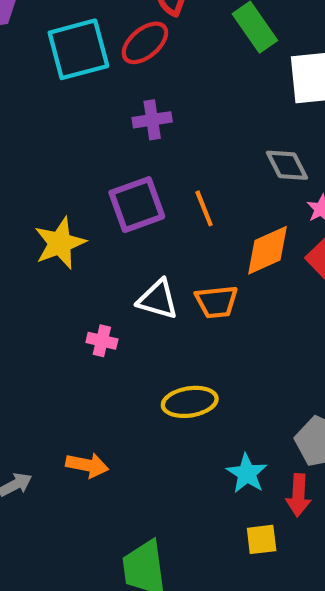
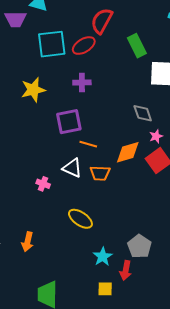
orange line: (204, 208) -> (88, 144), moved, turned -60
yellow star: (60, 243) -> (33, 90), moved
yellow ellipse: (190, 402) -> (80, 219), turned 35
orange arrow: (87, 465) -> (28, 242), turned 84

